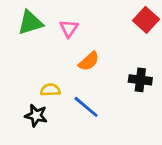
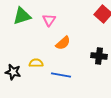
blue line: (86, 107) -> (61, 75), turned -30
black star: (36, 116) -> (13, 72), moved

